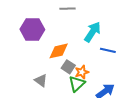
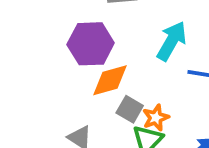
purple hexagon: (32, 29) -> (91, 44), moved

